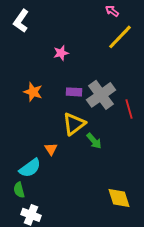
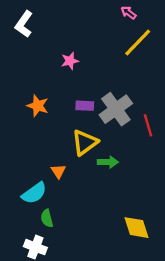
green arrow: (94, 141) -> (108, 162), turned -48
green semicircle: (19, 190) -> (47, 218), moved

